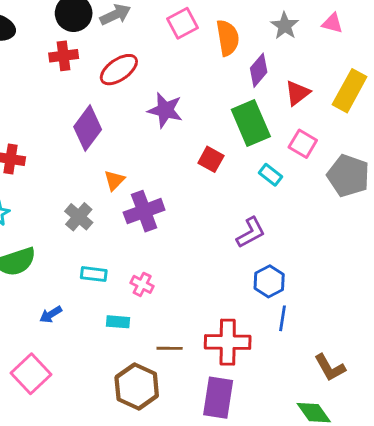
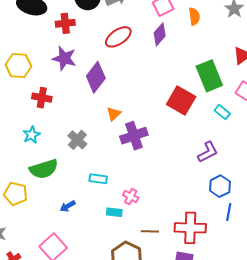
orange semicircle: (228, 38) -> (194, 16), size x0.7
red cross: (64, 56) -> (65, 23), moved
purple diamond: (259, 70) -> (160, 34), moved
purple star: (165, 110) -> (64, 58), moved
red square: (211, 159) -> (181, 101), size x1.6
gray cross: (79, 217) -> (77, 140), moved
pink cross: (142, 284) -> (131, 197), moved

